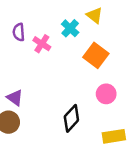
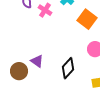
purple triangle: (15, 98) -> (37, 61), moved

